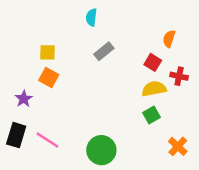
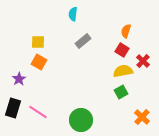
orange semicircle: (169, 39) -> (126, 31), moved
red cross: (179, 76) -> (143, 61), turned 32

